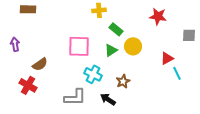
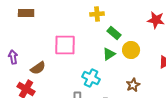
purple arrow: (15, 44) -> (13, 57), moved
pink square: (79, 46) -> (65, 45), moved
brown star: (123, 81) -> (133, 85), moved

